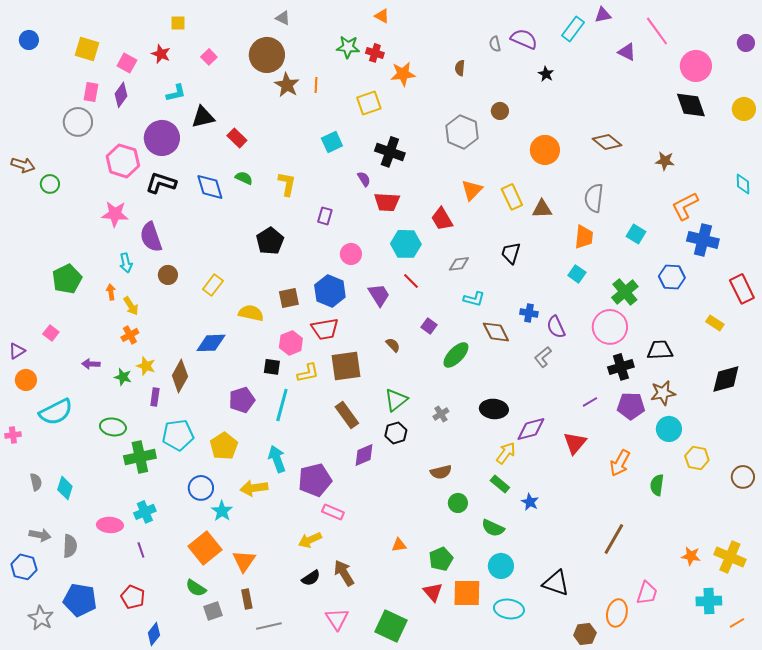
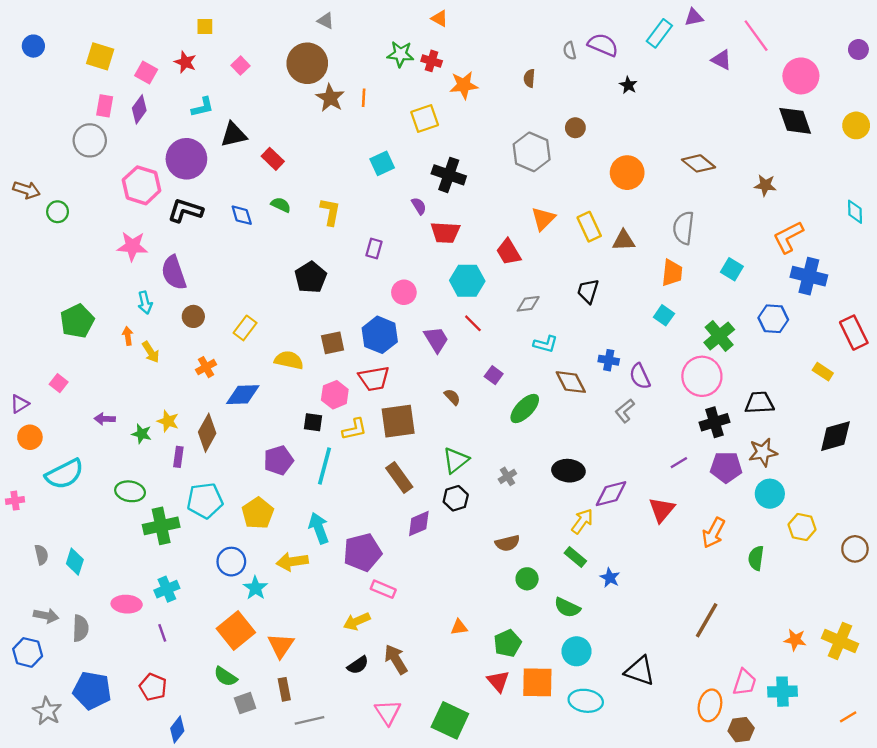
blue diamond: (210, 187) -> (242, 215), size x0.7
orange cross: (130, 335) -> (206, 367), moved
cyan cross: (709, 601) -> (782, 692), moved
brown hexagon: (585, 634) -> (741, 730), moved

